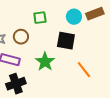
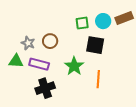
green square: (40, 18) -> (82, 23), moved
orange line: (84, 70) -> (98, 79), moved, turned 42

